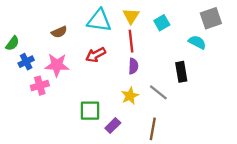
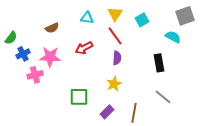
cyan triangle: (99, 21) -> (87, 18), size x0.6
red line: (131, 41) -> (115, 36), turned -30
gray line: (158, 92) -> (163, 97), moved
purple rectangle: (113, 125) -> (107, 112), moved

